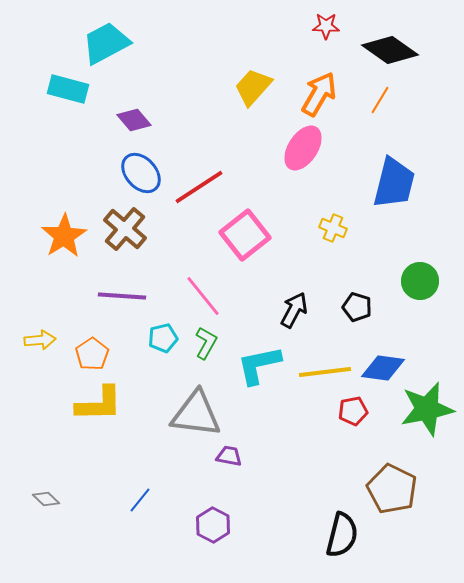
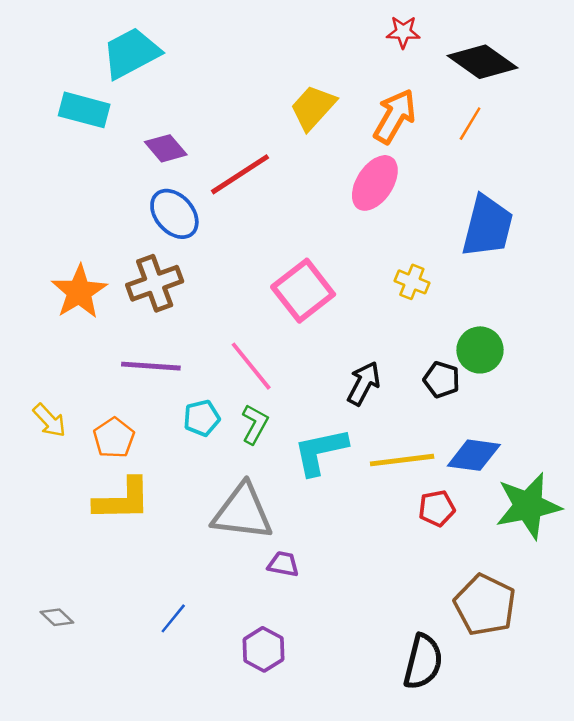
red line: (199, 187) -> (240, 174), moved
brown cross: (125, 229) -> (155, 283), turned 30
green circle: (420, 281) -> (480, 350), moved
yellow arrow: (40, 340) -> (49, 421), turned 52

